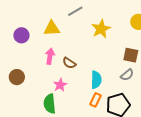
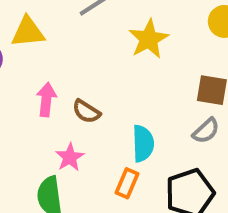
yellow triangle: (52, 28) -> (28, 32), moved
orange rectangle: (95, 100) -> (127, 183), moved

